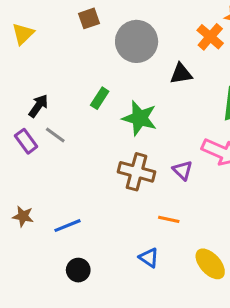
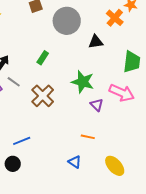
green star: (140, 118) -> (83, 82), moved
brown cross: (137, 172) -> (43, 96), moved, turned 30
black circle: (78, 270) -> (13, 164), moved

